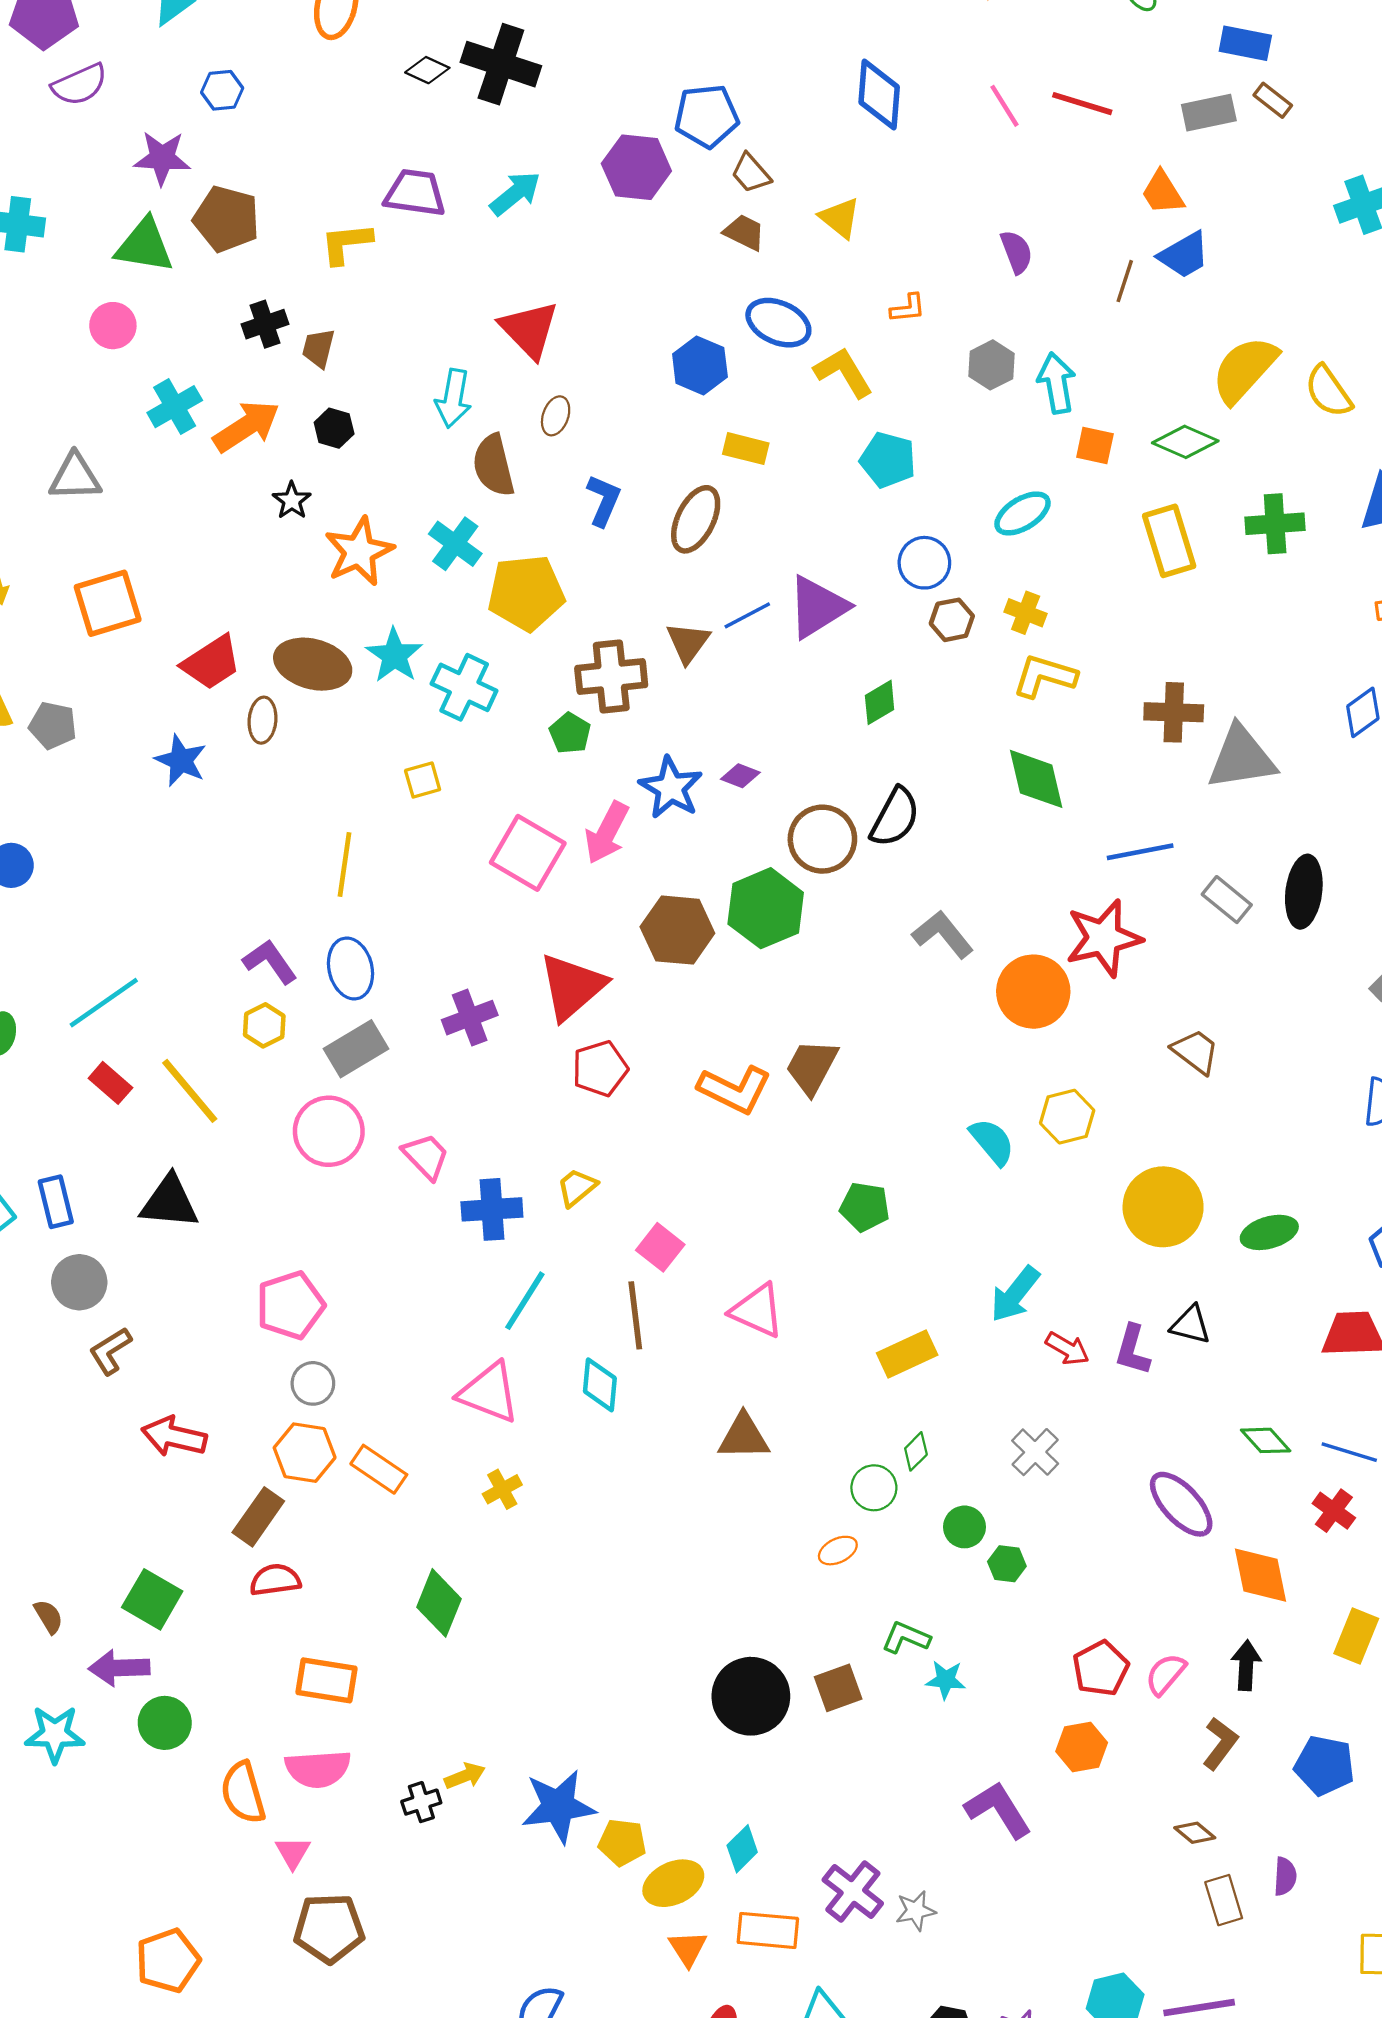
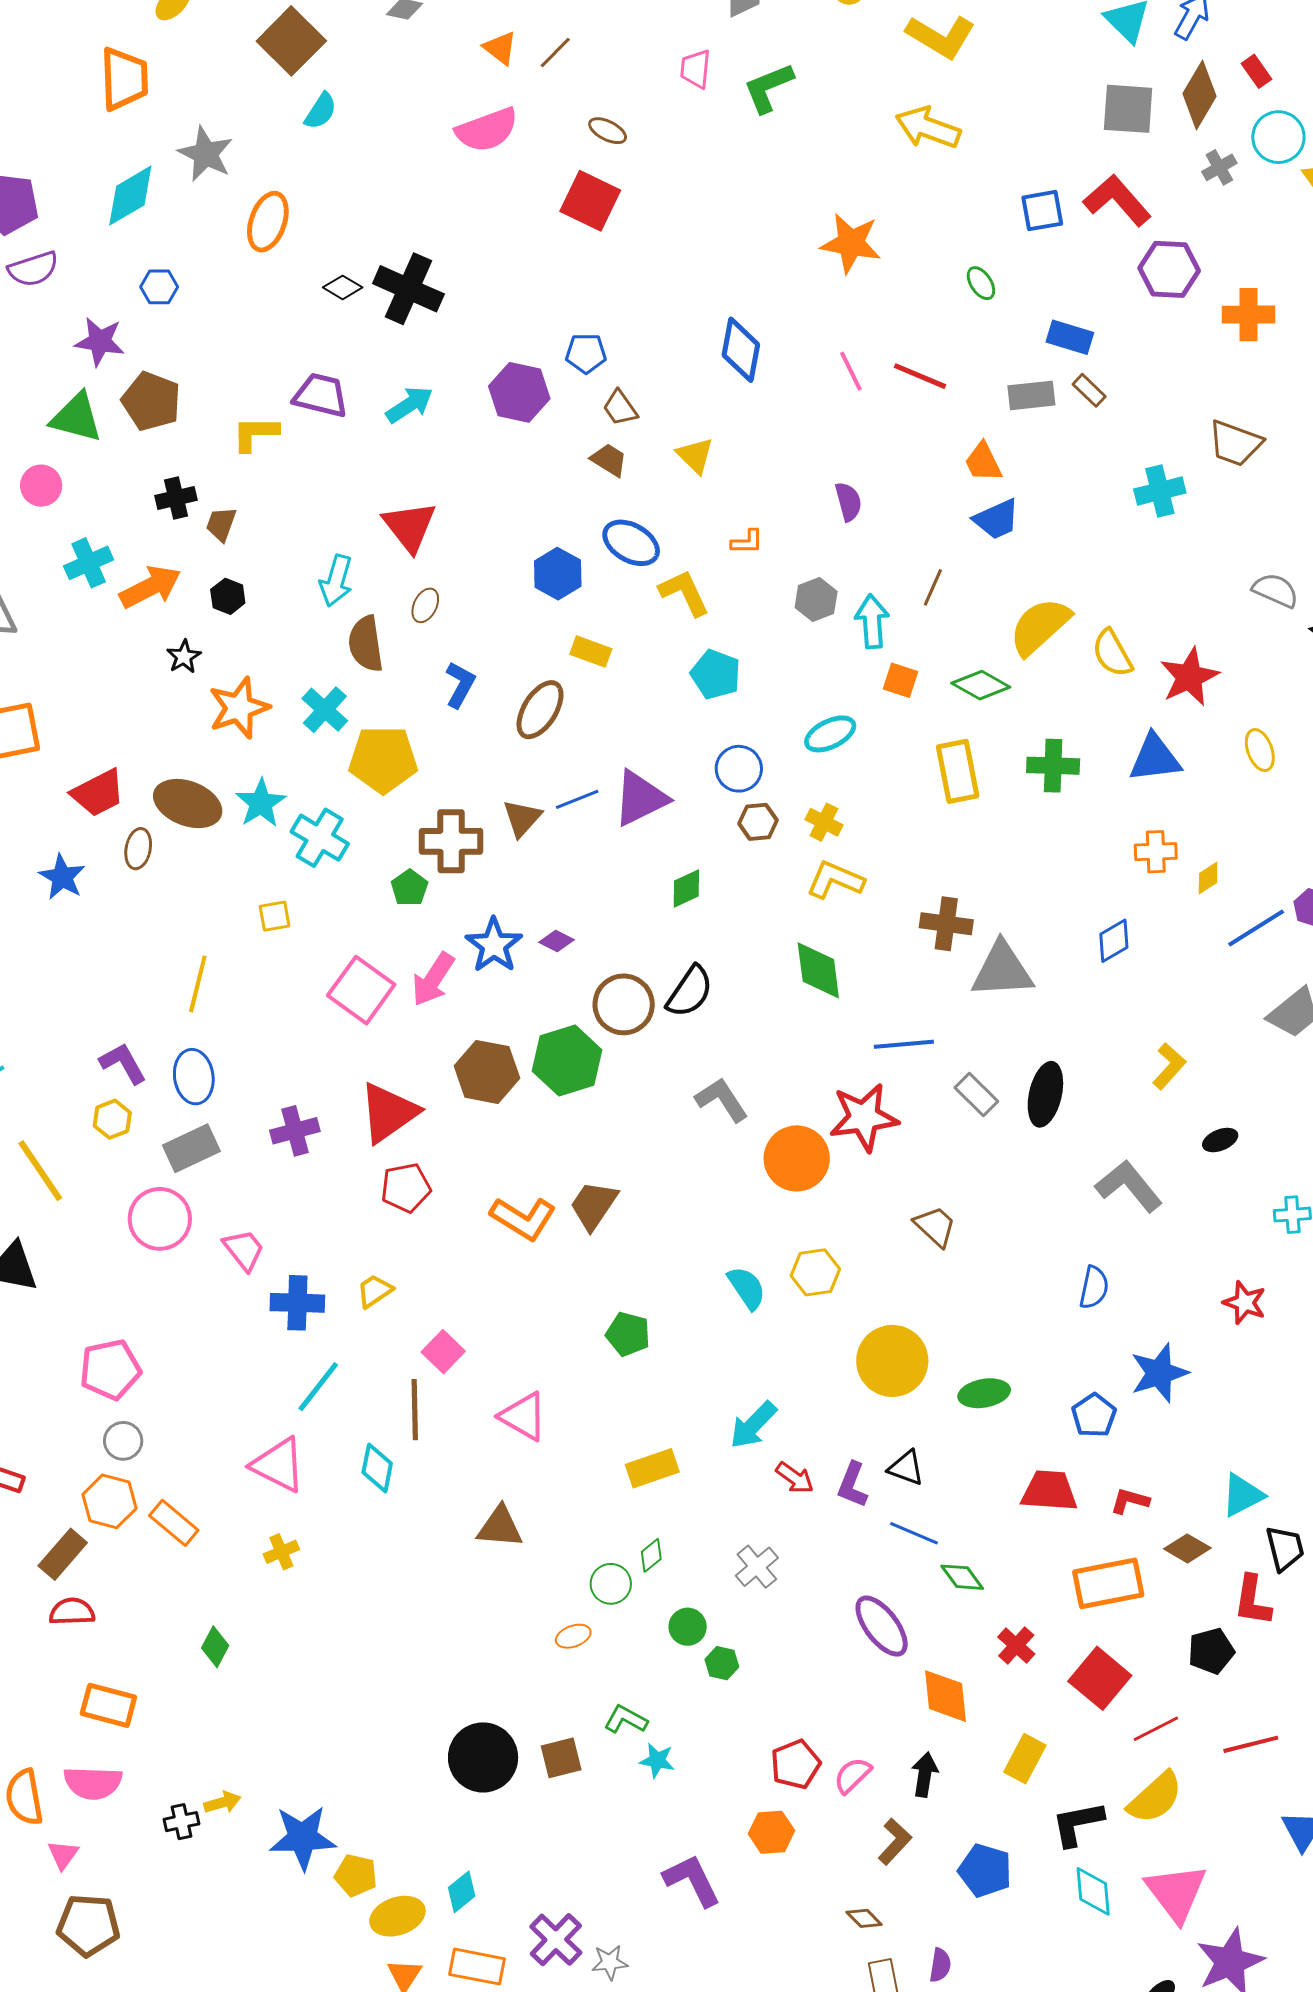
blue pentagon: (707, 116) -> (586, 353), size x0.7
brown line: (1125, 281) -> (933, 587), moved
blue line: (1349, 1452) -> (914, 1533), moved
green diamond: (439, 1603) -> (215, 1647), size x0.7

